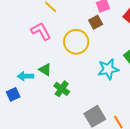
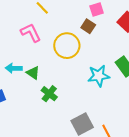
brown square: (96, 22) -> (88, 26), turned -32
cyan arrow: (25, 76) -> (14, 68), moved

